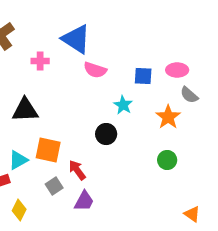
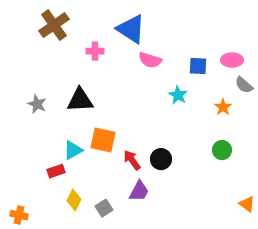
orange star: (168, 117) -> (223, 107), size x0.7
black circle: (106, 134) -> (161, 159), moved
gray square: (54, 186) -> (104, 208), moved

